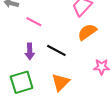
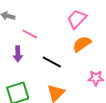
purple arrow: (30, 51) -> (18, 54), moved

